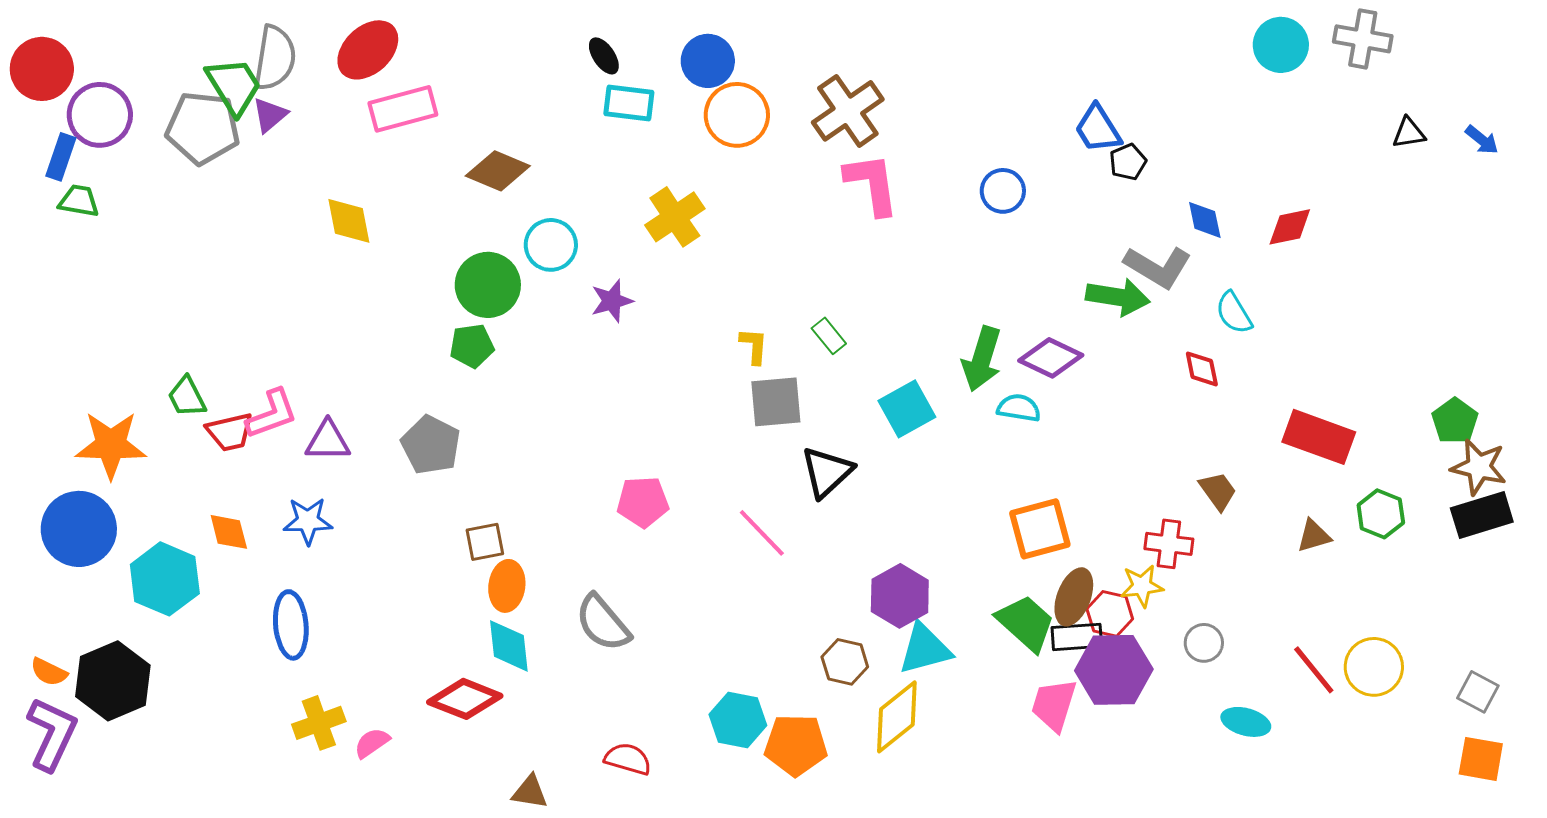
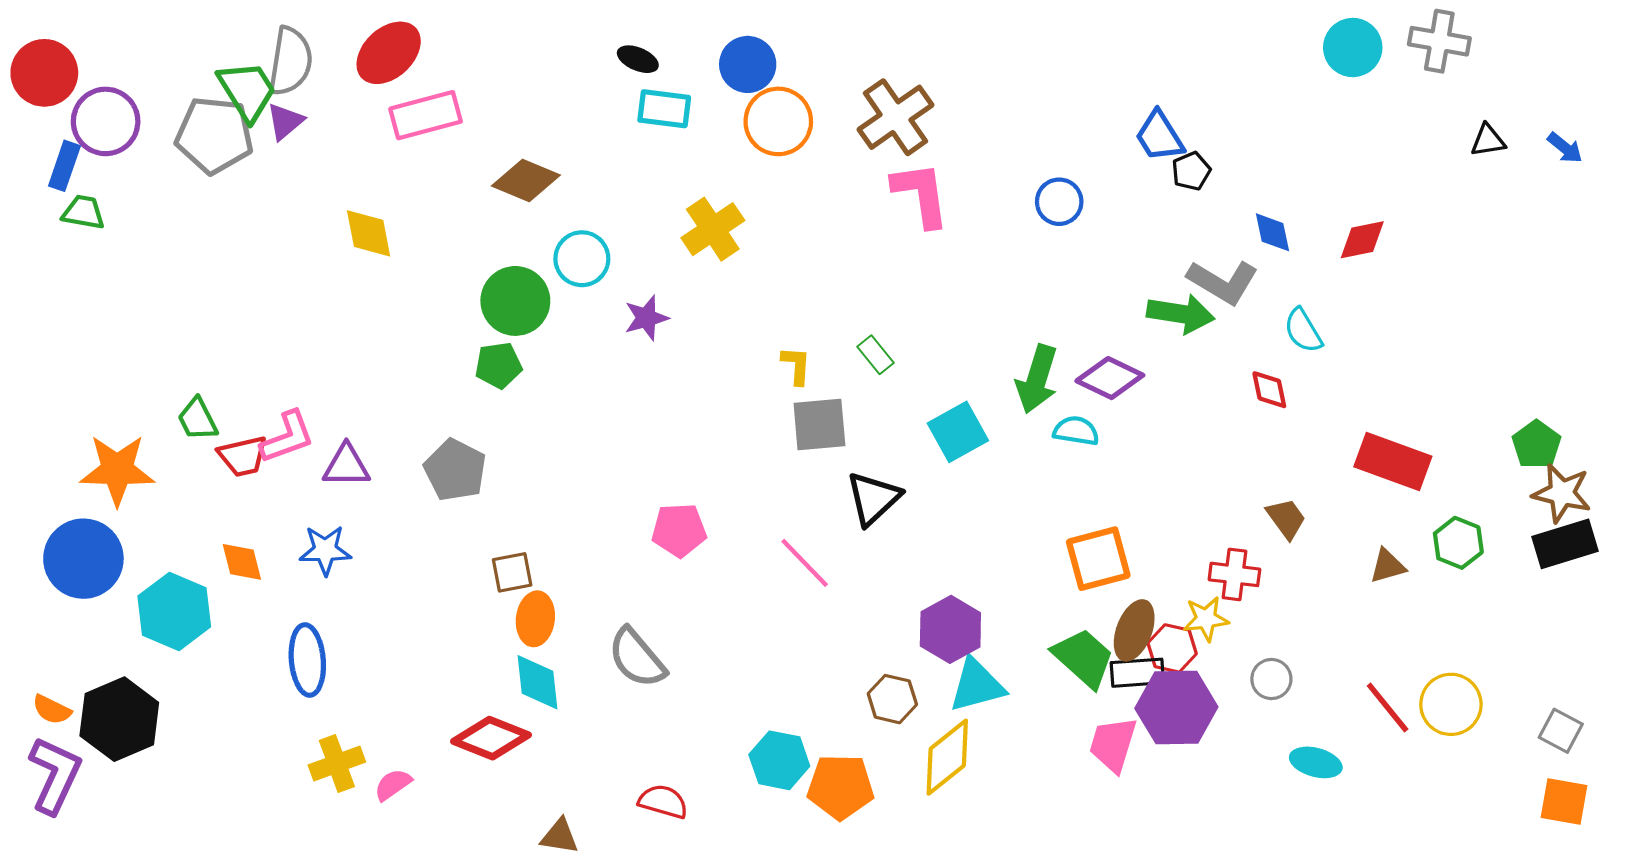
black ellipse: (604, 56) -> (638, 59), turned -33

